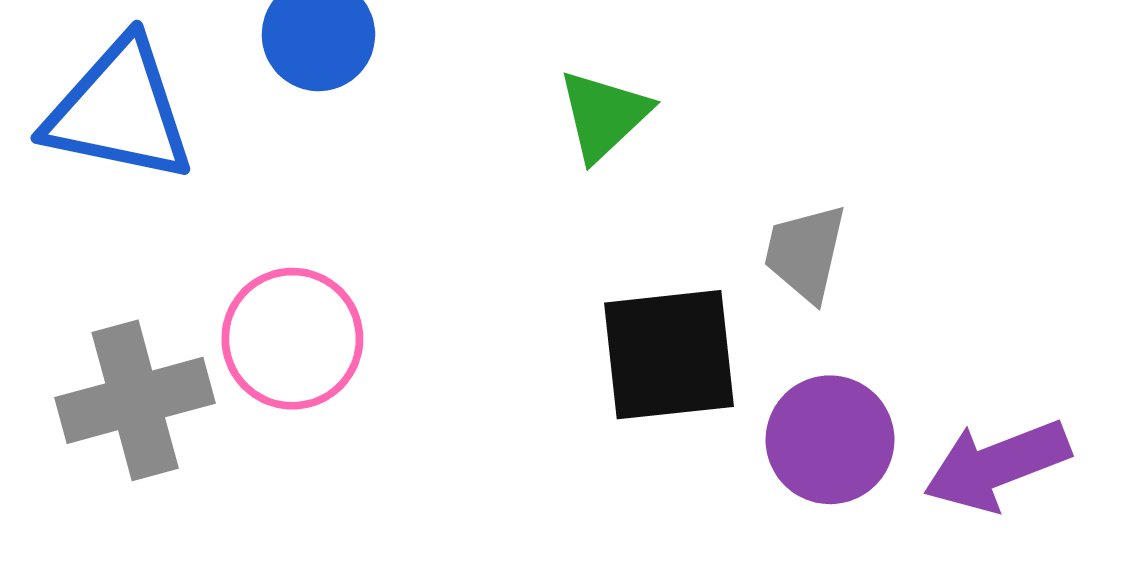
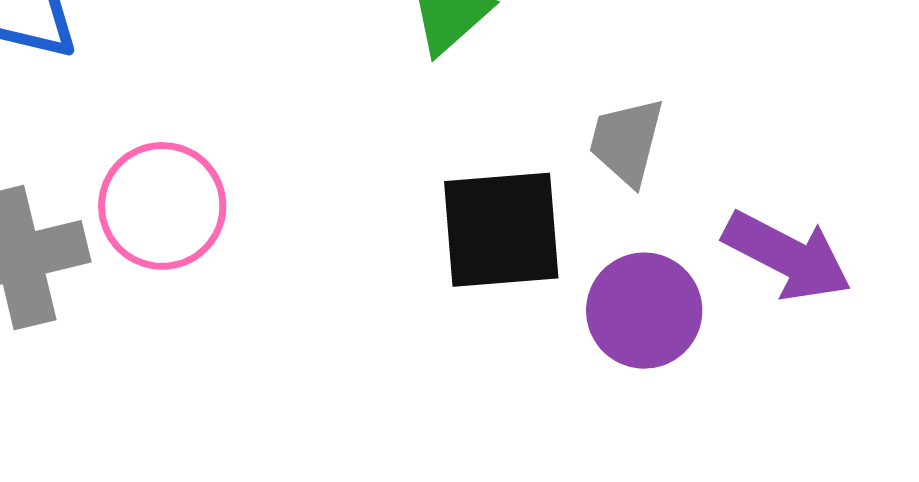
purple arrow: (997, 465) -> (787, 256), moved, turned -133

